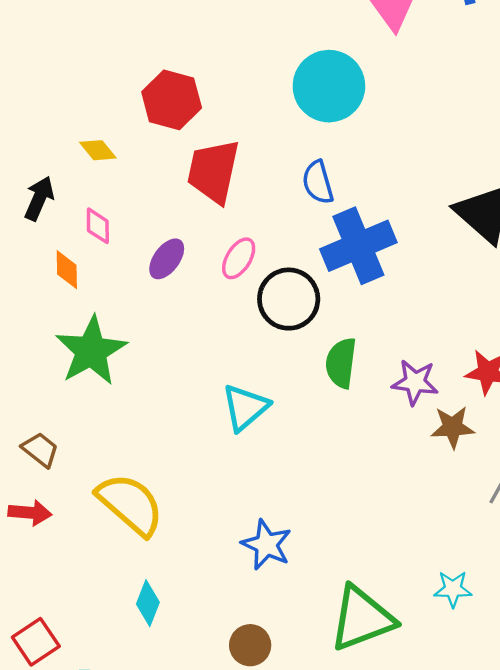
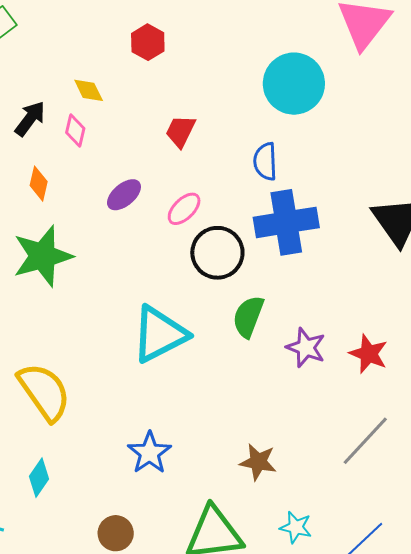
red hexagon: (172, 100) -> (148, 42), moved, size x0.7
red trapezoid: (213, 171) -> (181, 131), size x0.6
pink diamond: (98, 226) -> (75, 130), moved
cyan triangle: (245, 407) -> (159, 334), size x1.4
brown star: (453, 427) -> (258, 462), moved

